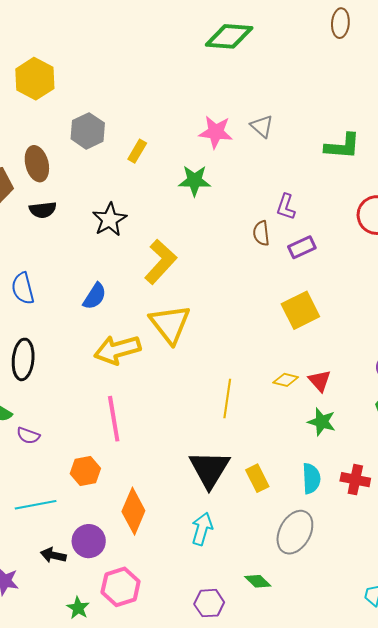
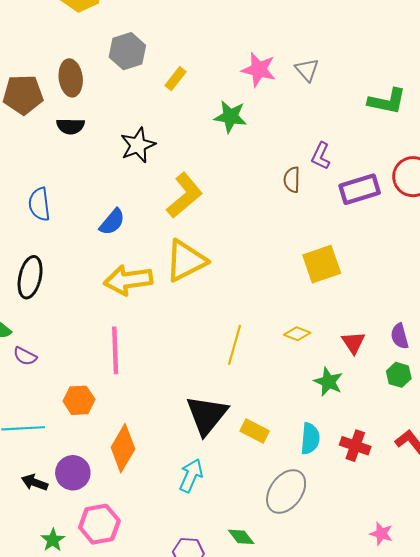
purple rectangle: (302, 247) -> (360, 189), moved, size x1.4
yellow triangle: (170, 324) -> (186, 261), turned 33
red triangle: (320, 381) -> (353, 343), moved
yellow rectangle: (257, 478) -> (255, 431), turned -44

